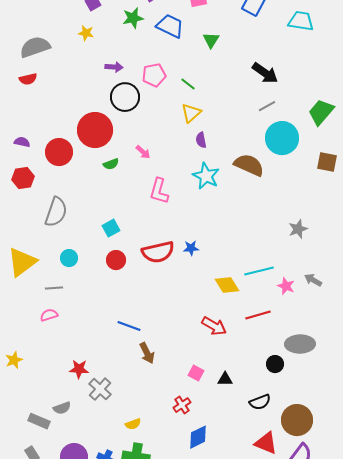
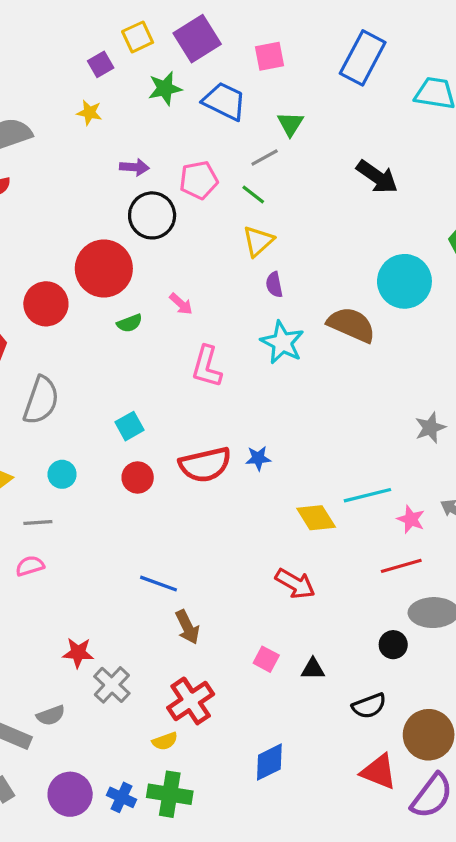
gray line: (267, 106) -> (265, 158), moved
red line: (258, 315) -> (401, 566), moved
red cross: (182, 405) -> (191, 701), moved, size x1.6

